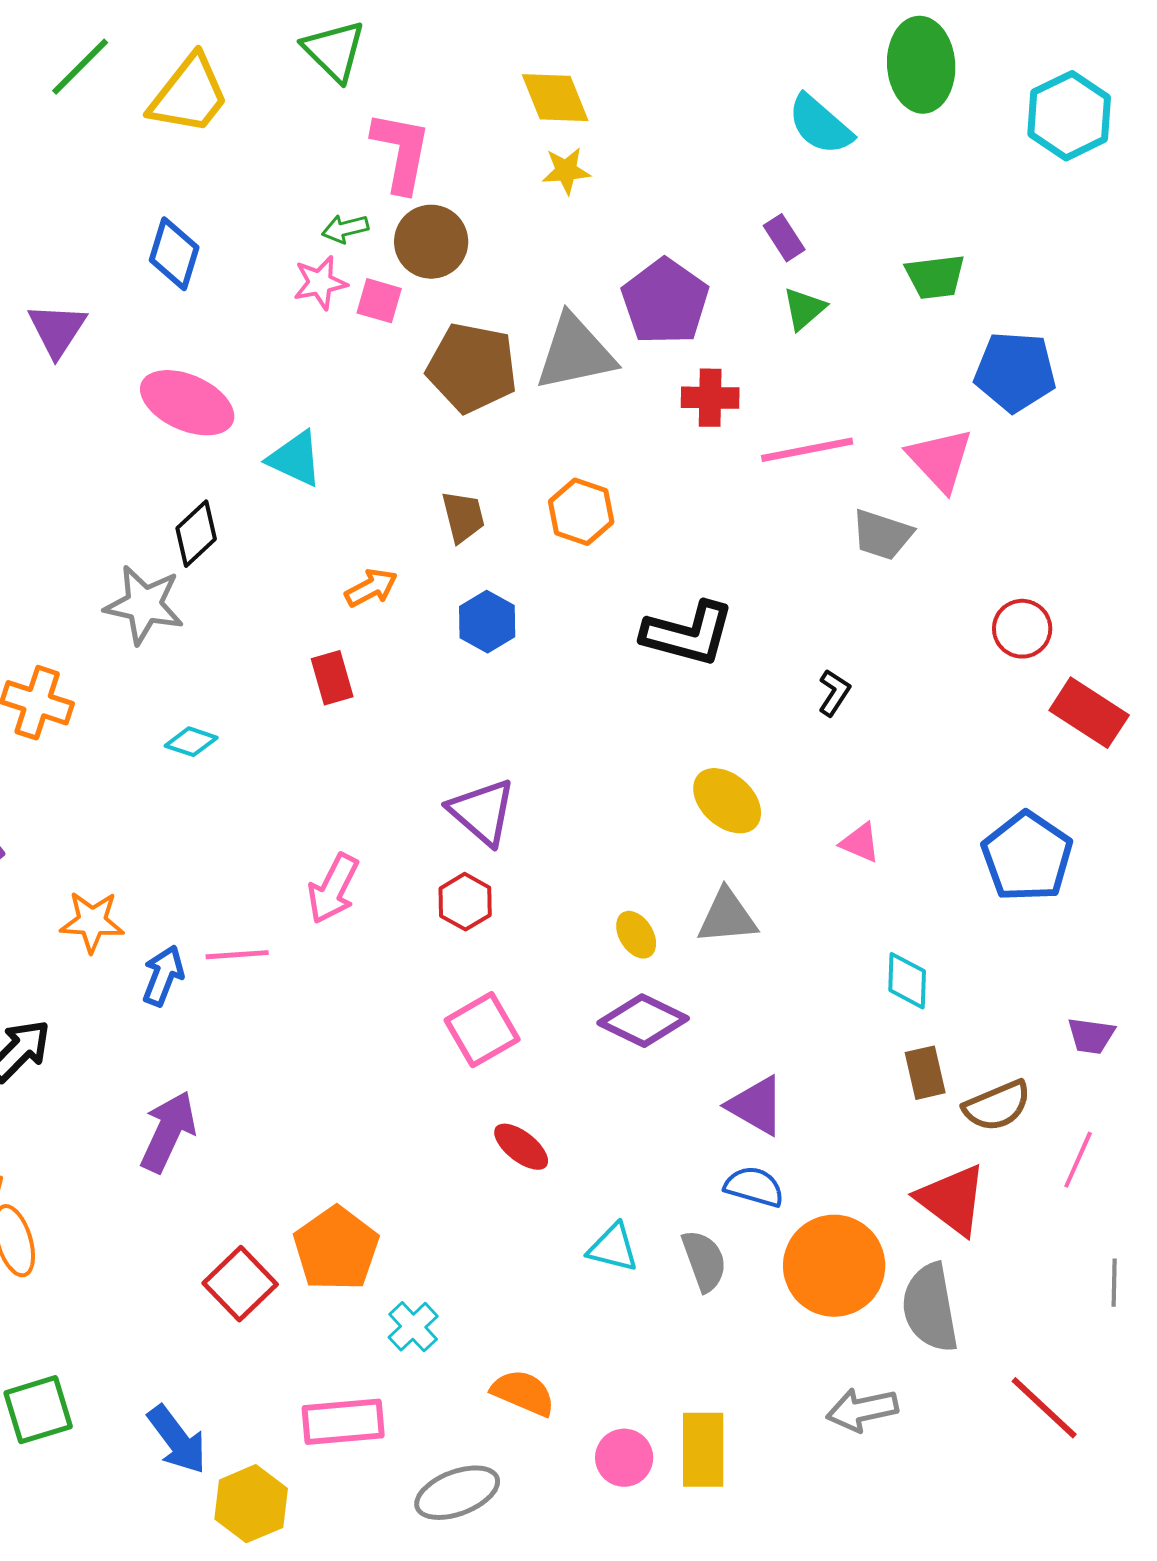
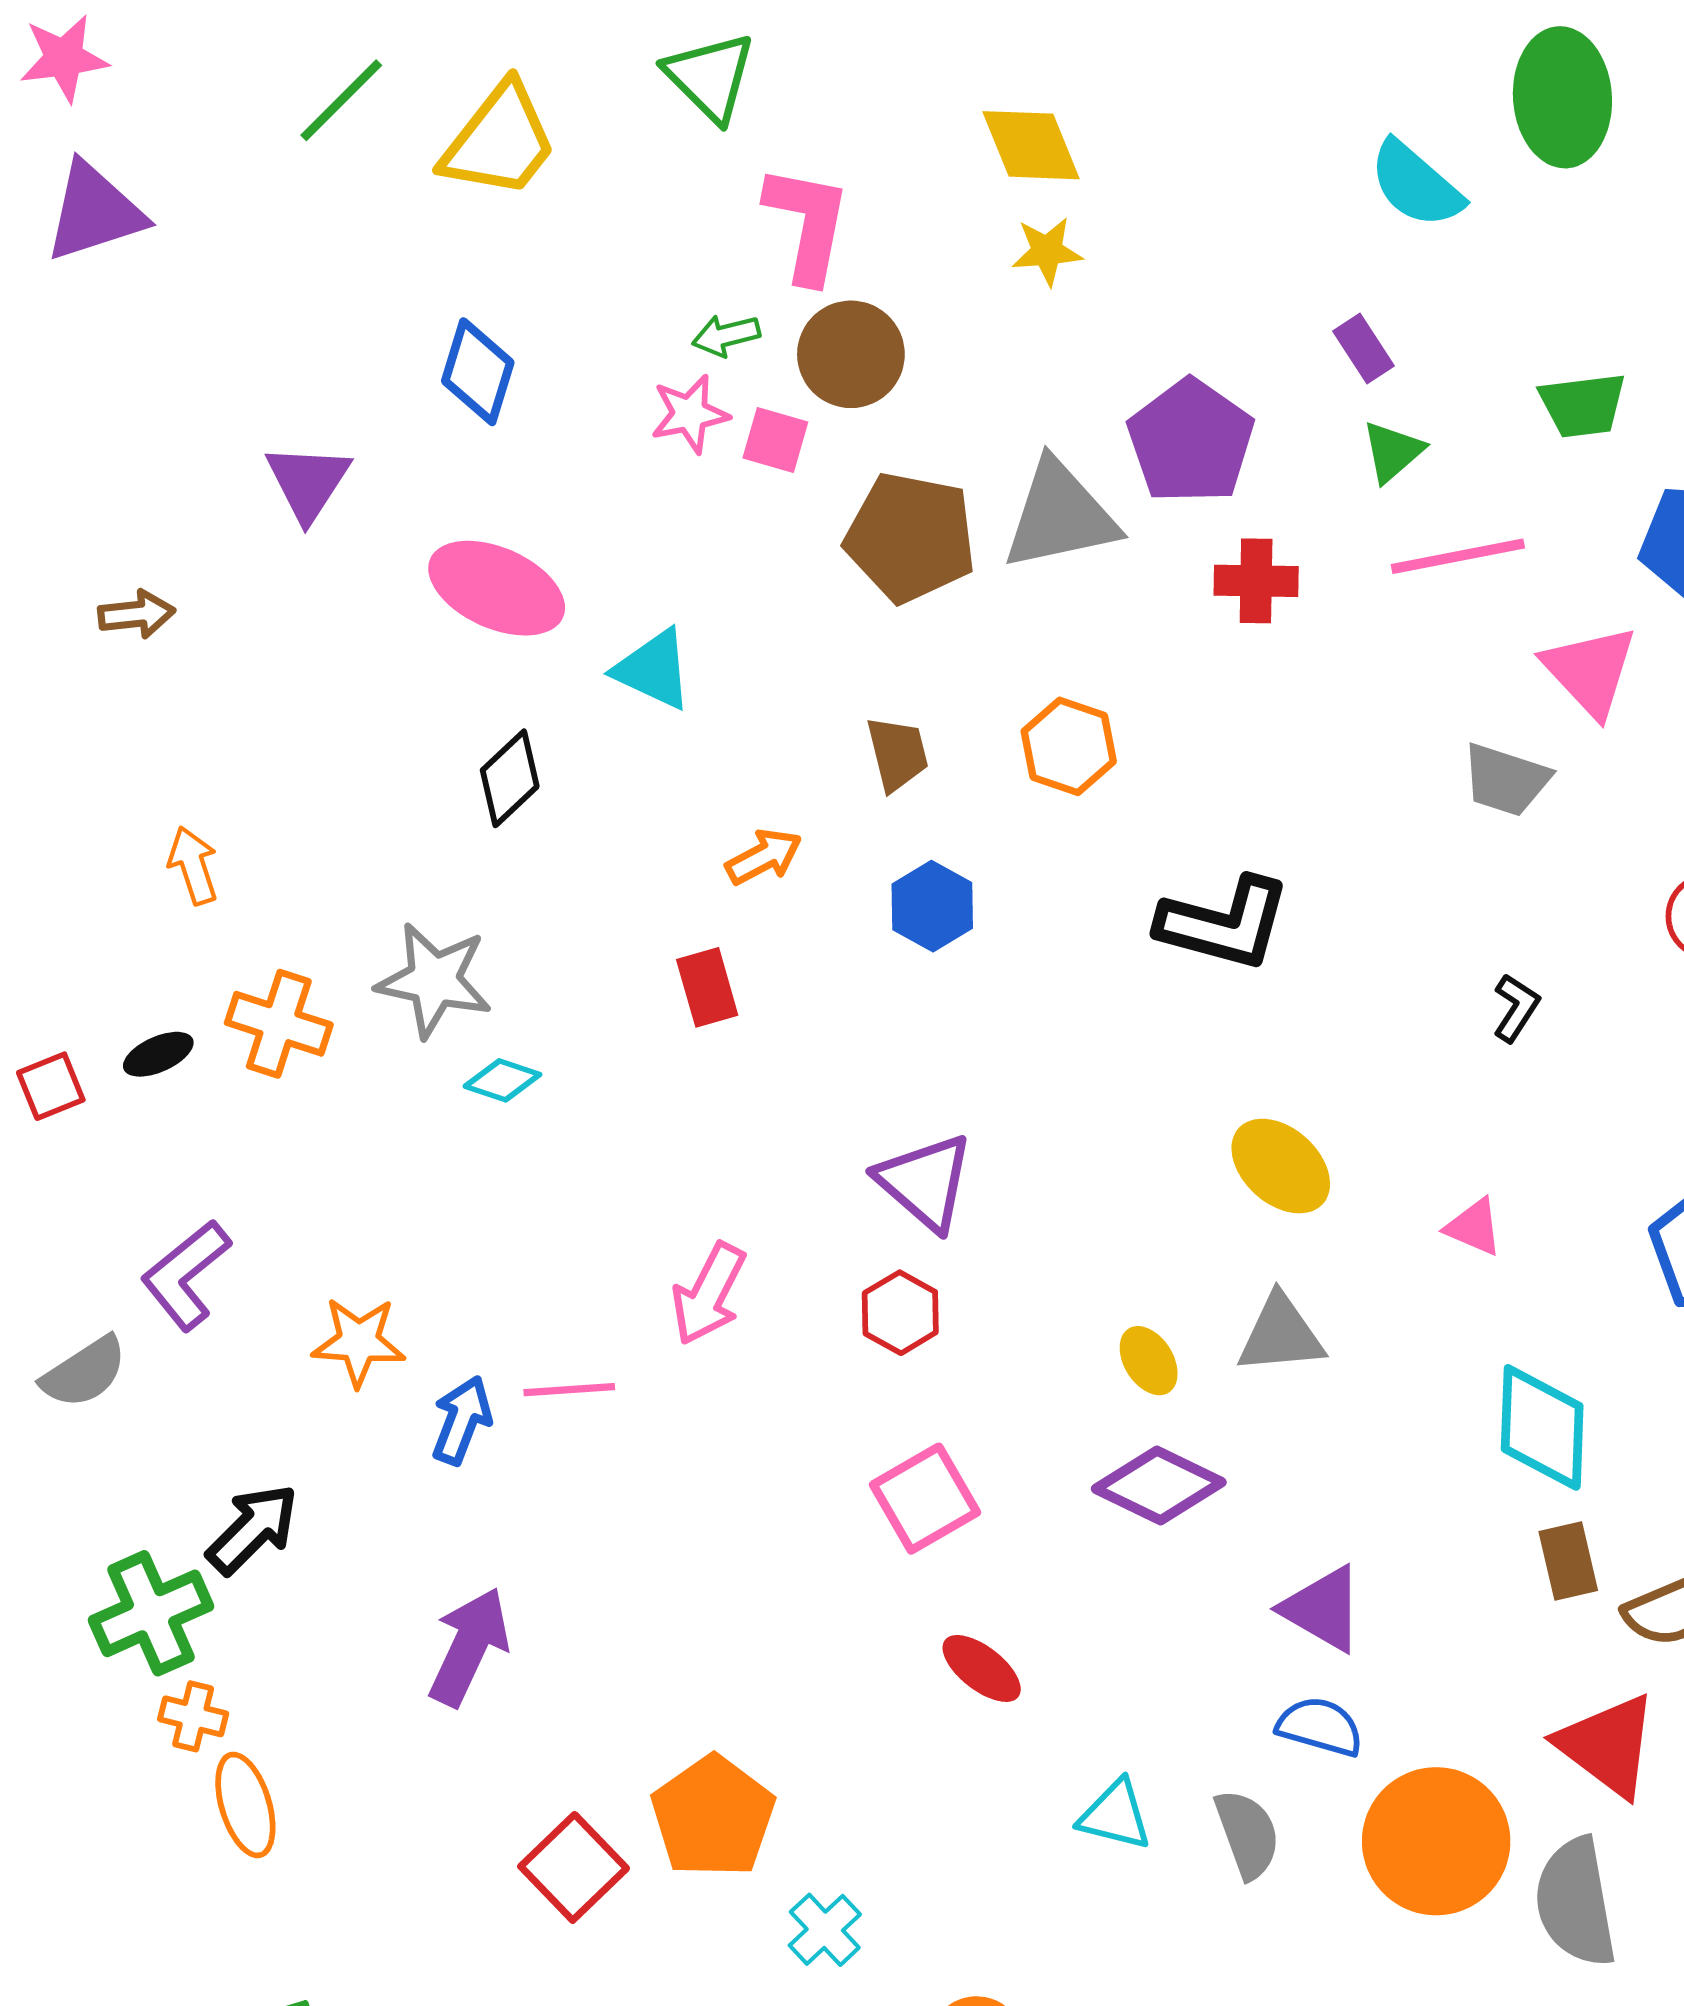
pink line: (807, 450) -> (1458, 556), moved
gray star: (144, 605) -> (434, 980), moved
black L-shape: (834, 693) -> (1516, 1008), moved
cyan diamond: (907, 981) -> (1542, 1427), size x1.5

